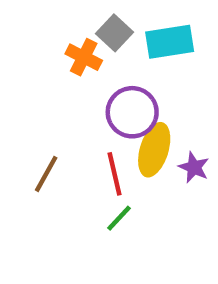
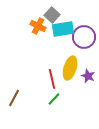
cyan rectangle: (170, 42) -> (63, 29), moved
purple circle: (132, 112) -> (84, 37), moved
brown line: (46, 174) -> (14, 98), moved

